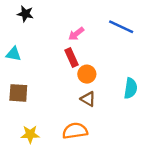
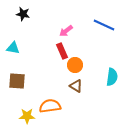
orange semicircle: (75, 131) -> (50, 106), moved

